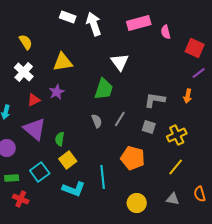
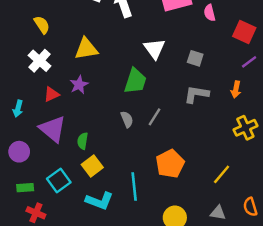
gray square: (149, 127) -> (195, 58), moved
yellow cross: (177, 135) -> (245, 128), moved
orange pentagon: (133, 158) -> (170, 164), turned 30

